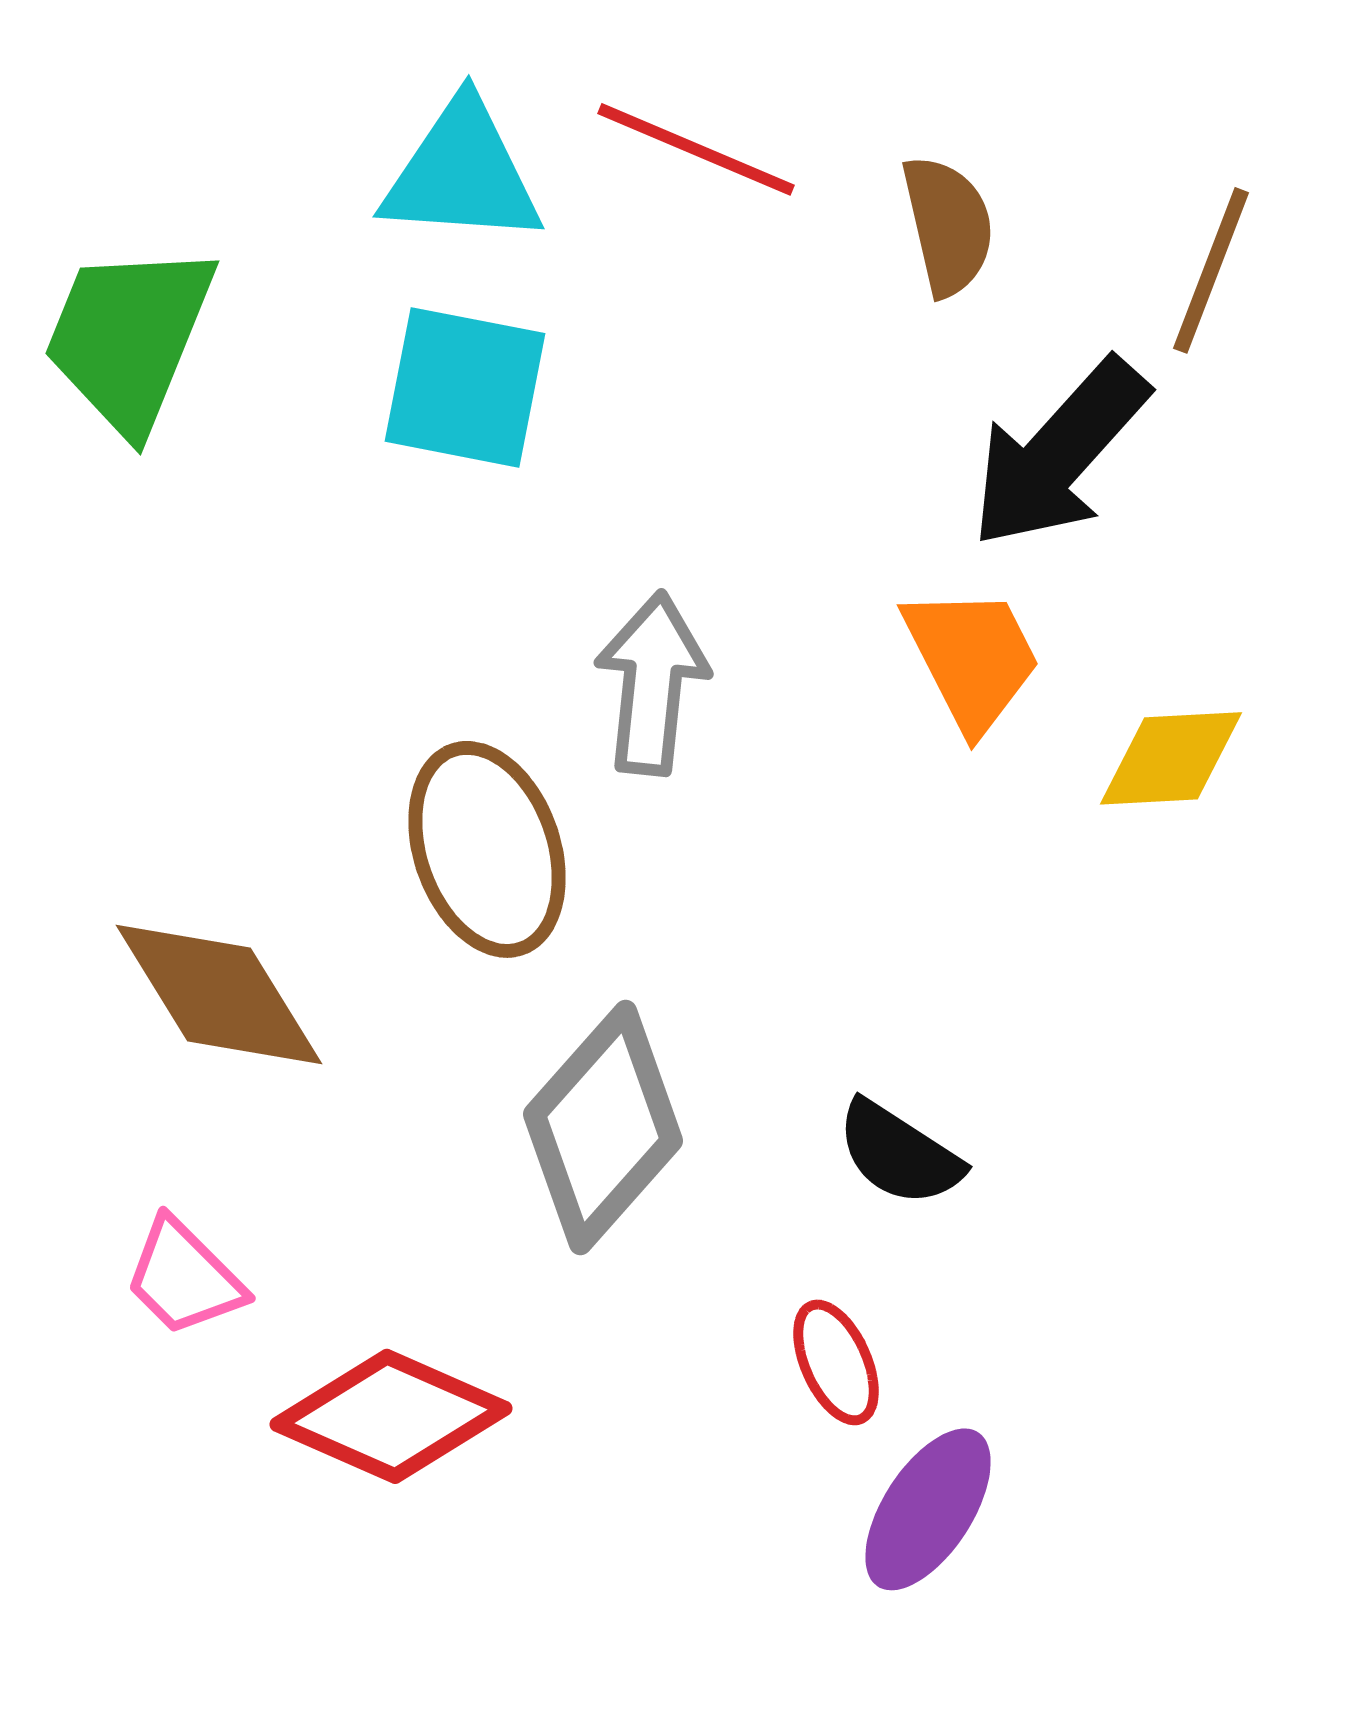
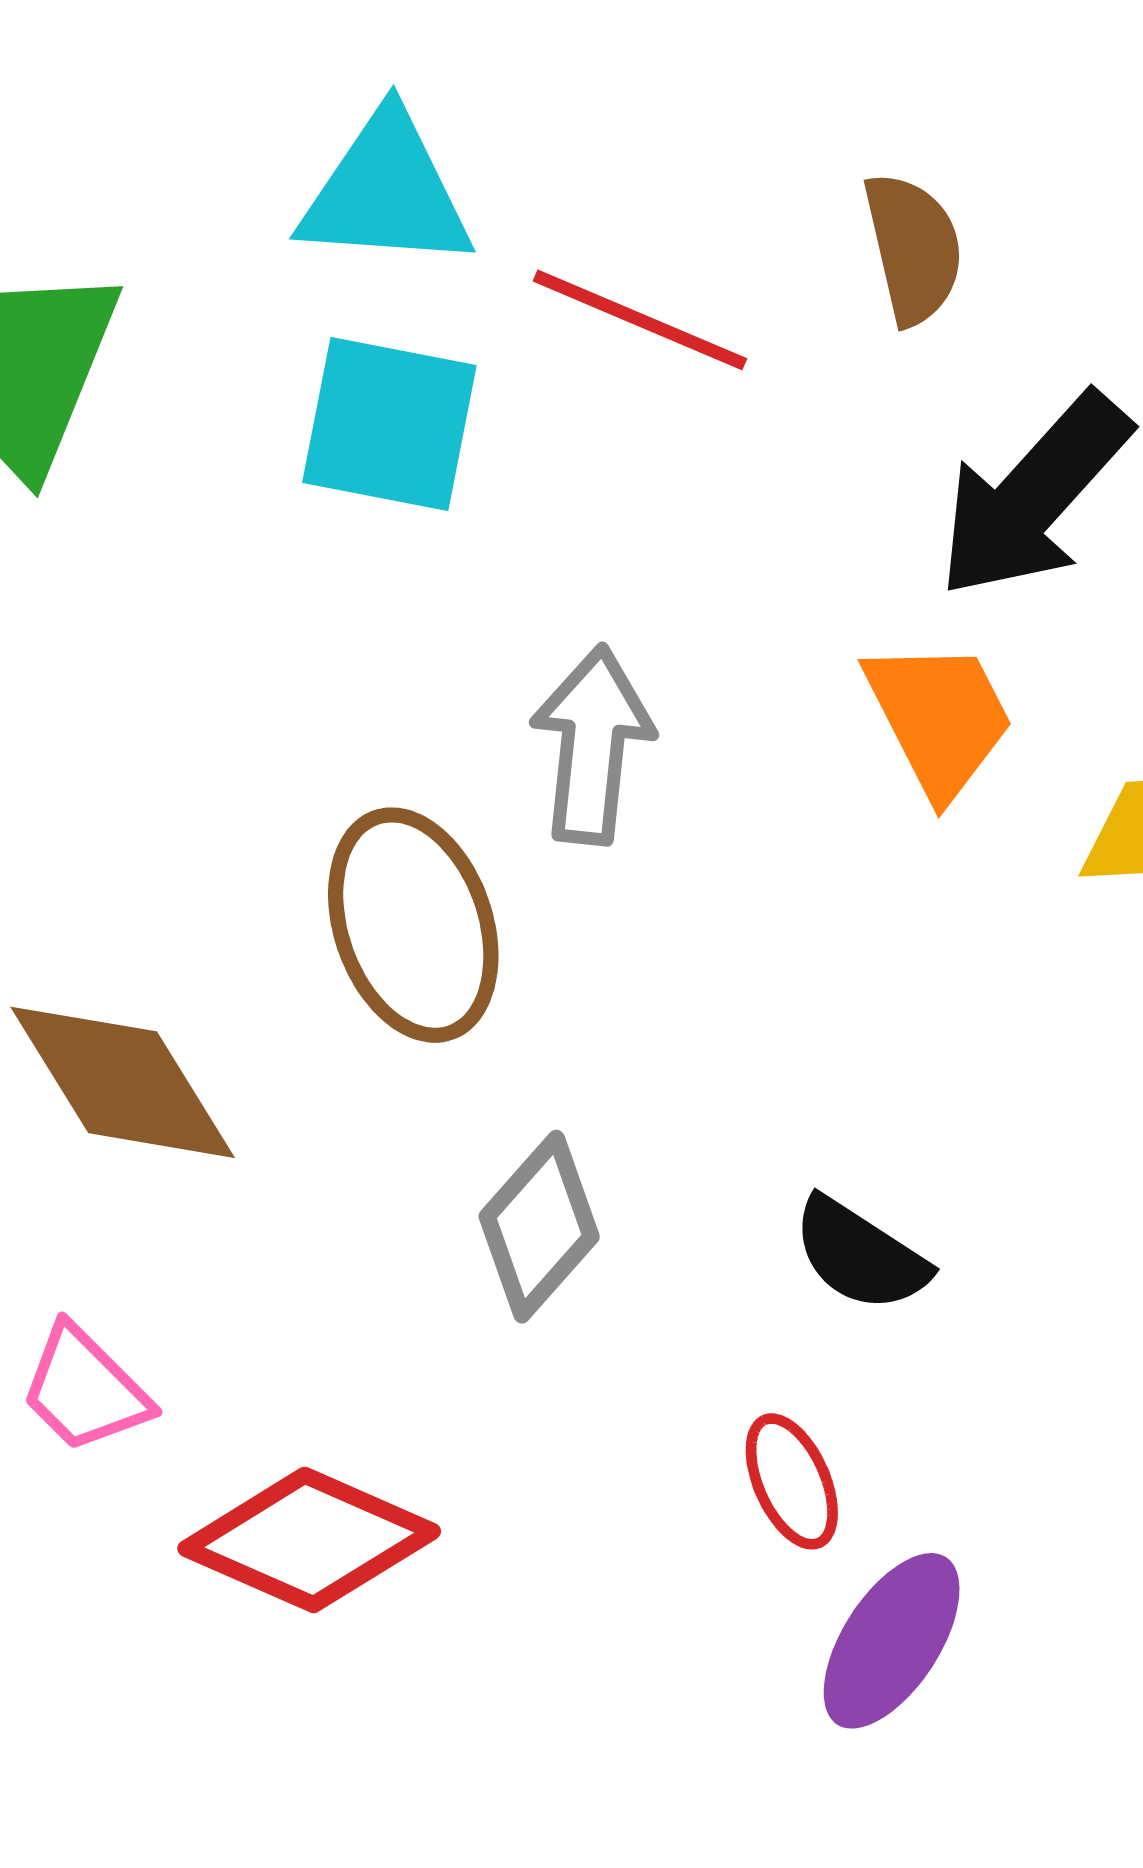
red line: (696, 149) -> (640, 320), moved
gray diamond: (603, 1127) -> (539, 1227), size x0.7

